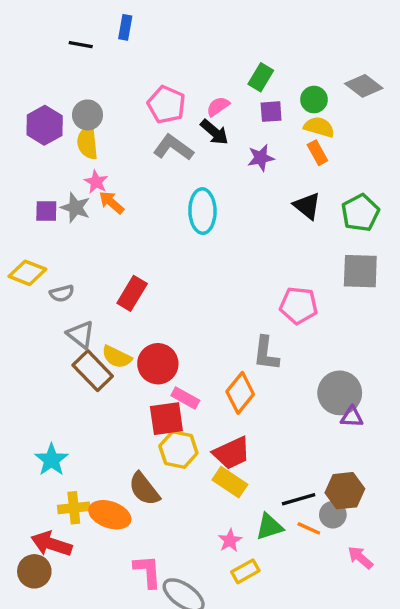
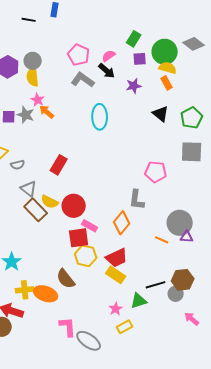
green circle: (314, 100) -> (165, 52), size x1.6
orange line: (309, 528) -> (162, 240), moved

